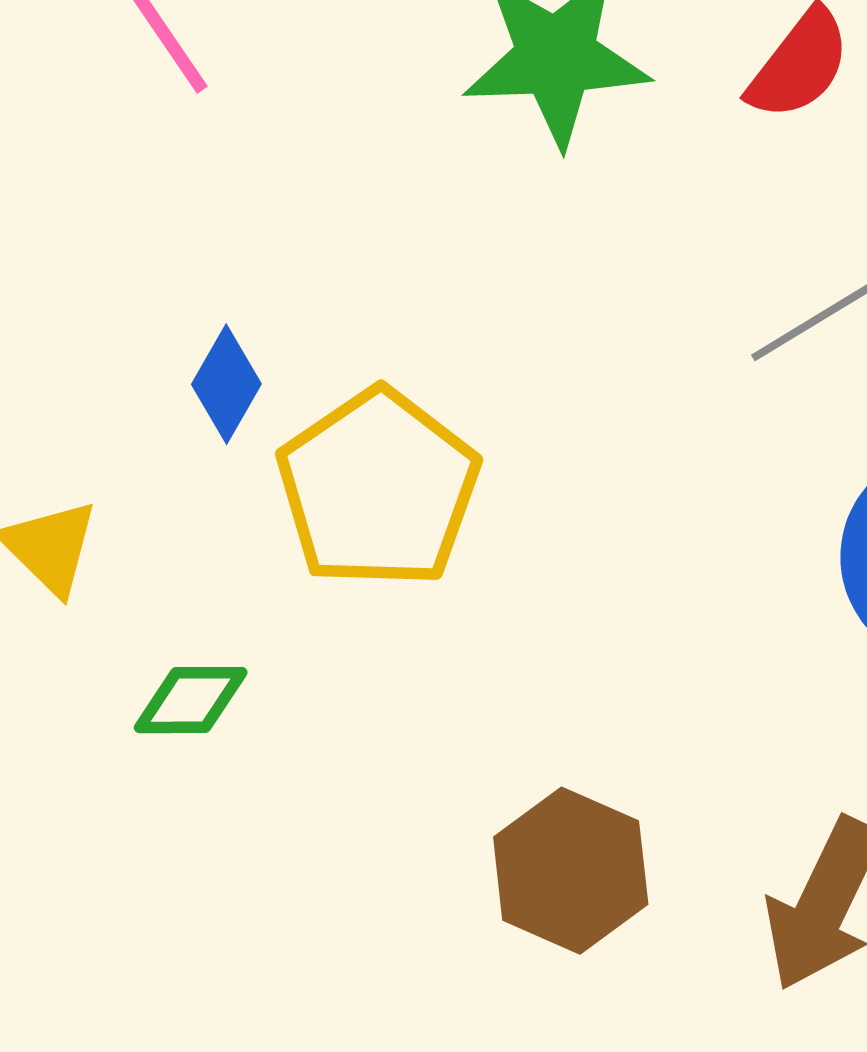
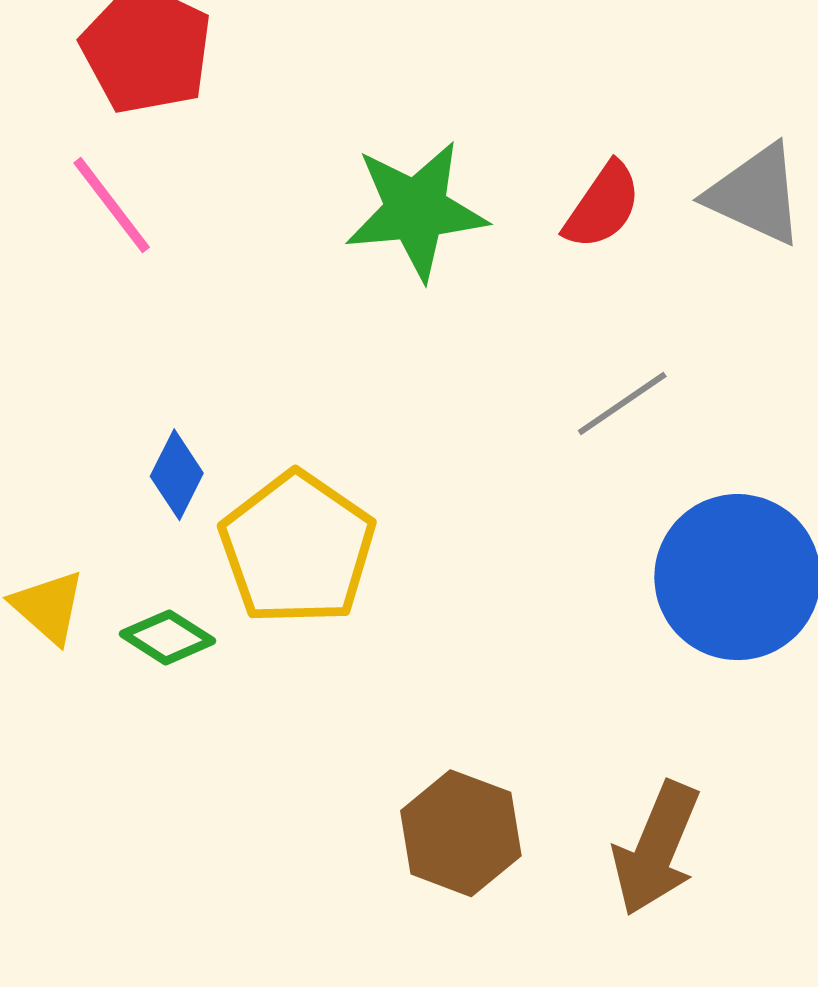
green diamond: (191, 700) -> (168, 637), moved, turned 36

